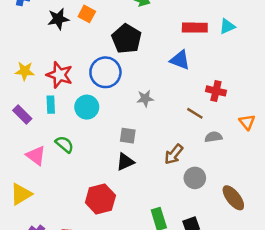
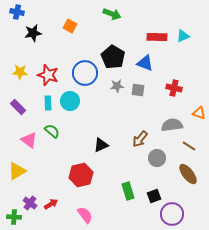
black star: (58, 19) -> (33, 33), moved
black pentagon: (127, 39) -> (113, 57), moved
gray star: (145, 98) -> (117, 86), moved
cyan rectangle: (51, 105) -> (48, 103), moved
brown line: (195, 113) -> (189, 146), moved
orange triangle: (247, 122) -> (199, 113), turned -32
gray square: (128, 136) -> (138, 90), moved
gray semicircle: (213, 137) -> (172, 125), size x1.5

